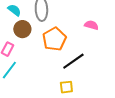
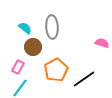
orange pentagon: (54, 39) -> (56, 70), moved

